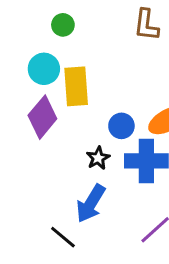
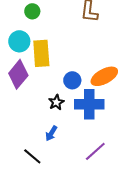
blue arrow: (91, 203) -> (51, 133), size x0.6

